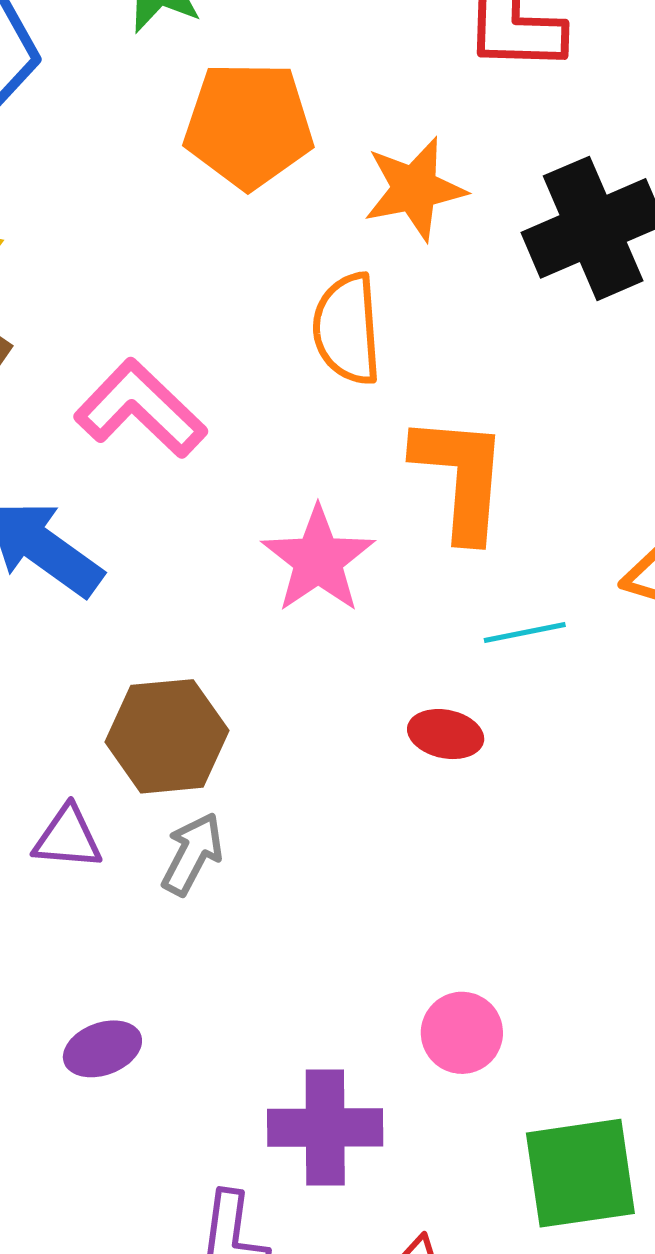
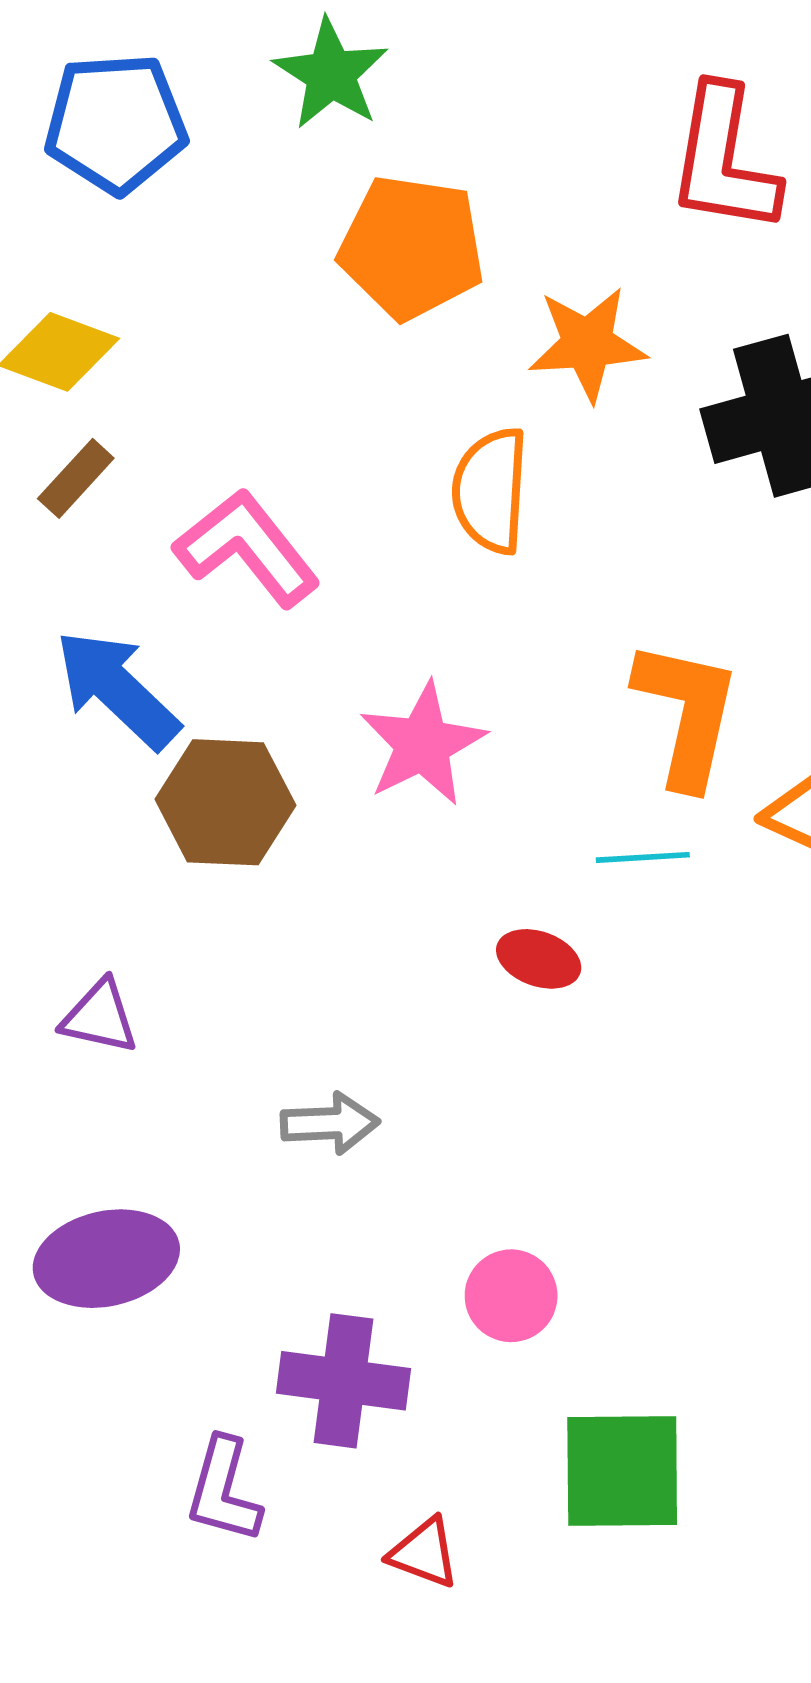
orange L-shape: (461, 477) -> (687, 714), moved
brown hexagon: (167, 736) -> (225, 802), moved
gray arrow: (192, 854) -> (330, 1123), moved, turned 52
purple ellipse: (102, 1049) -> (106, 1259), size x1.6

